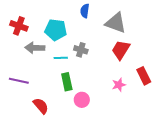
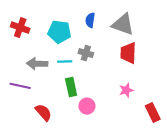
blue semicircle: (85, 11) -> (90, 20), moved
gray arrow: (35, 48) -> (37, 64), moved
red trapezoid: (121, 50) -> (128, 53), turned -30
red rectangle: (144, 76) -> (153, 112), moved

